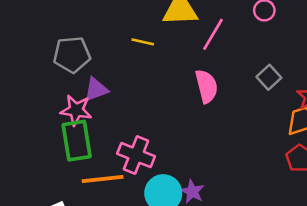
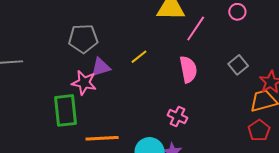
yellow line: (143, 42) -> (139, 57), moved, turned -54
green rectangle: (77, 141) -> (65, 110), moved
pink cross: (136, 155) -> (177, 117), moved, size x0.7

